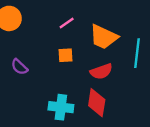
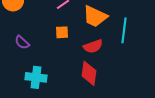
cyan cross: (61, 107) -> (36, 77), moved

